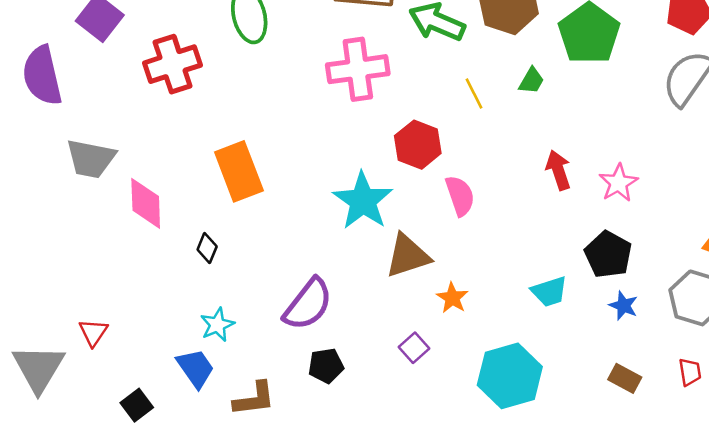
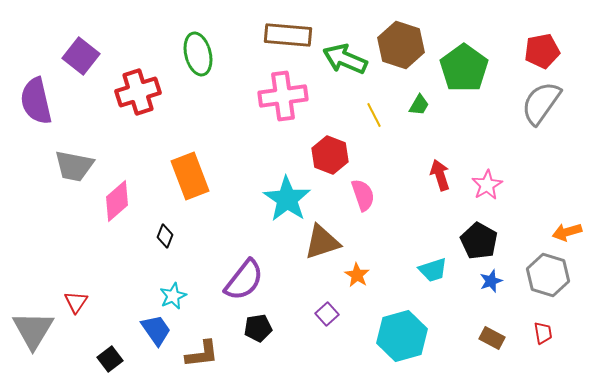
pink diamond: (146, 203) -> (117, 201), turned 51
blue star: (624, 306) -> (491, 281), turned 30

